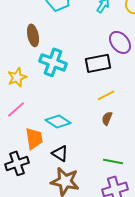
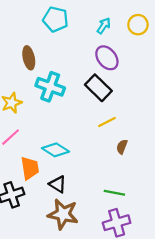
purple ellipse: (120, 42) -> (107, 58), moved
black rectangle: (98, 63) -> (98, 88), turned 55
brown semicircle: (107, 118) -> (122, 147), moved

